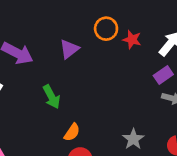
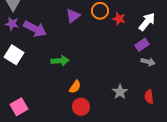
purple triangle: (69, 49) -> (73, 16), moved
green arrow: (52, 97) -> (60, 61), turned -66

